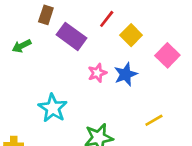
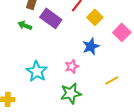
green arrow: (22, 46) -> (25, 25), moved, turned 48
pink star: (97, 73) -> (72, 66), moved

